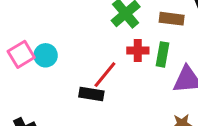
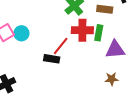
red cross: (138, 50) -> (82, 30), size x1.5

